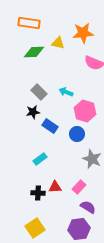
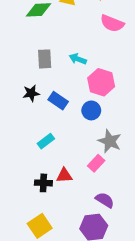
gray rectangle: (39, 92) -> (45, 59), turned 42
black star: (33, 112) -> (31, 93), moved
pink rectangle: (79, 187) -> (96, 163), moved

